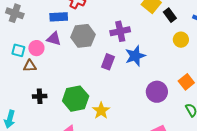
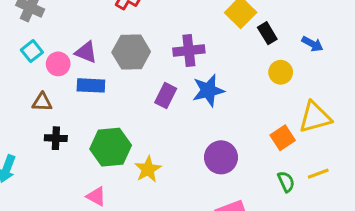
blue rectangle: (59, 17) -> (91, 85), moved
cyan square: (18, 50) -> (32, 51), moved, turned 32
brown triangle: (30, 66) -> (42, 102), moved
purple circle: (157, 92) -> (221, 157), moved

